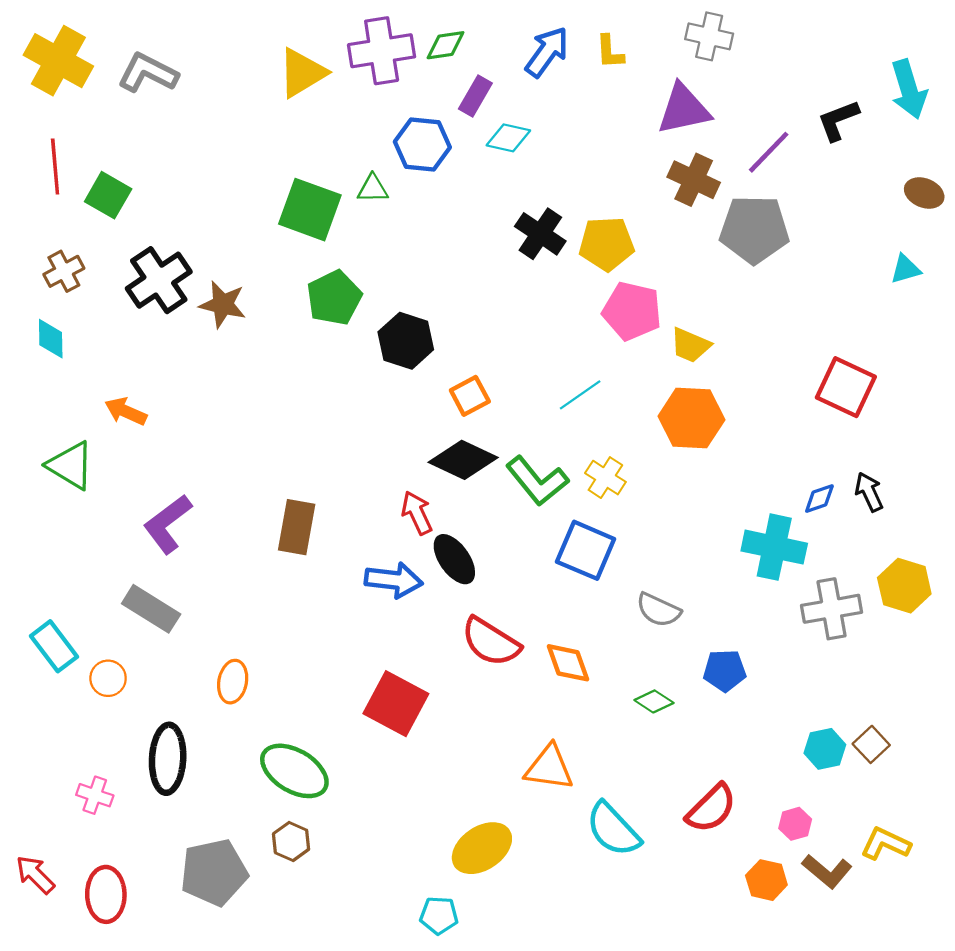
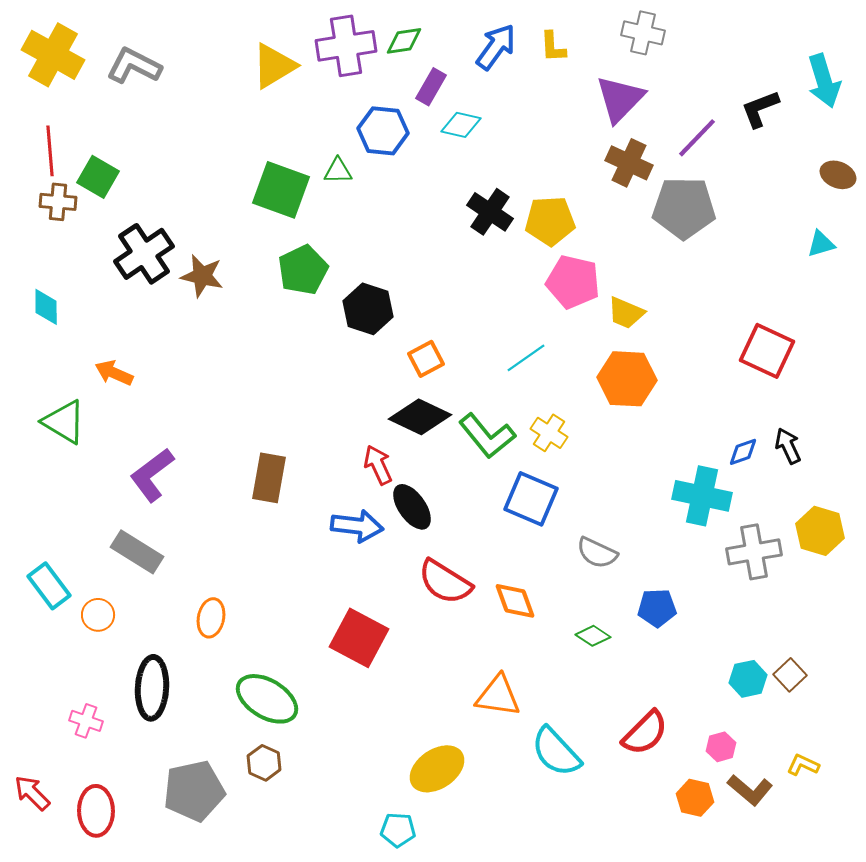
purple triangle: (684, 109) -> (620, 99), turned -34
brown cross: (64, 271) -> (58, 202), moved, turned 33
yellow L-shape: (886, 844) -> (803, 765), size x0.7

